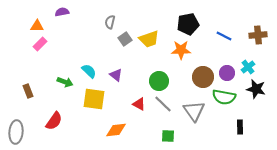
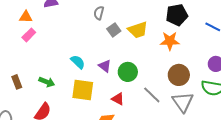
brown circle: (203, 77) -> (179, 75), moved
green circle: (159, 81) -> (128, 72), moved
green arrow: (65, 82) -> (47, 82), moved
red triangle: (139, 104) -> (118, 99), moved

